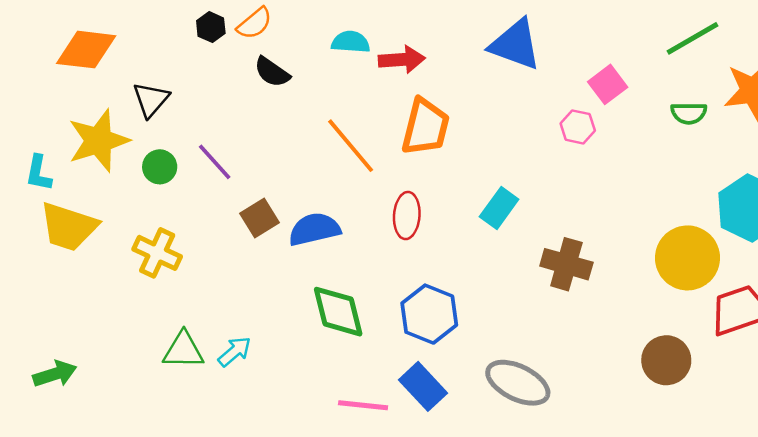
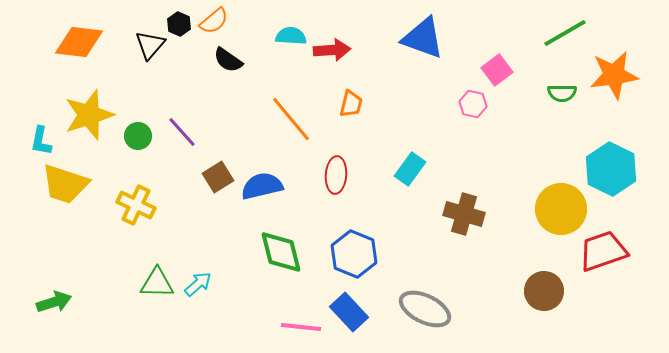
black triangle: (151, 99) -> (150, 45), moved
orange trapezoid: (425, 127) -> (351, 104), size x0.6

